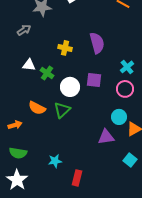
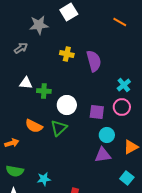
yellow cross: (65, 48) -> (67, 54), moved
green cross: (47, 73) -> (44, 91), turned -32
purple square: (94, 80) -> (97, 112), moved
cyan circle: (119, 117) -> (107, 135), moved
cyan star: (55, 161) -> (44, 179), moved

